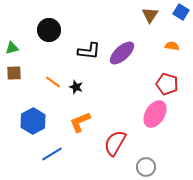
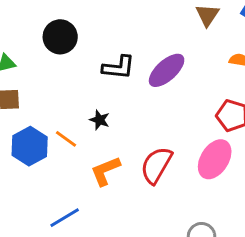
orange line: (53, 82) -> (66, 139), moved
blue hexagon: (33, 121) -> (30, 146), moved
red semicircle: (115, 143) -> (156, 165), moved

